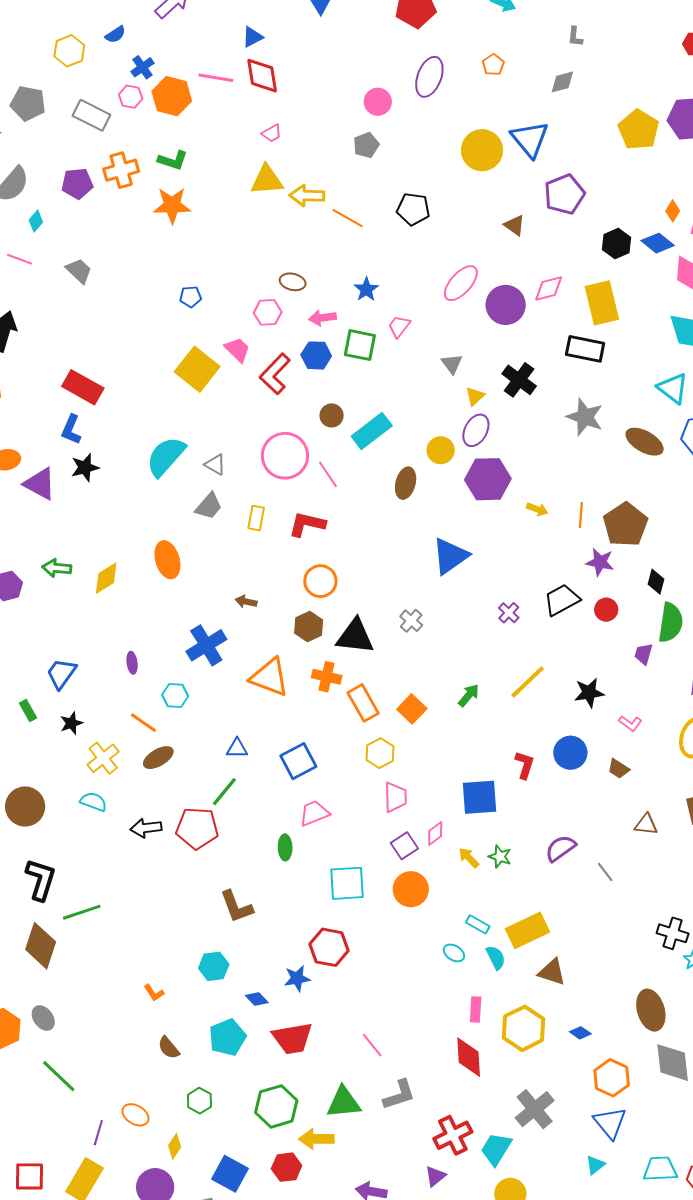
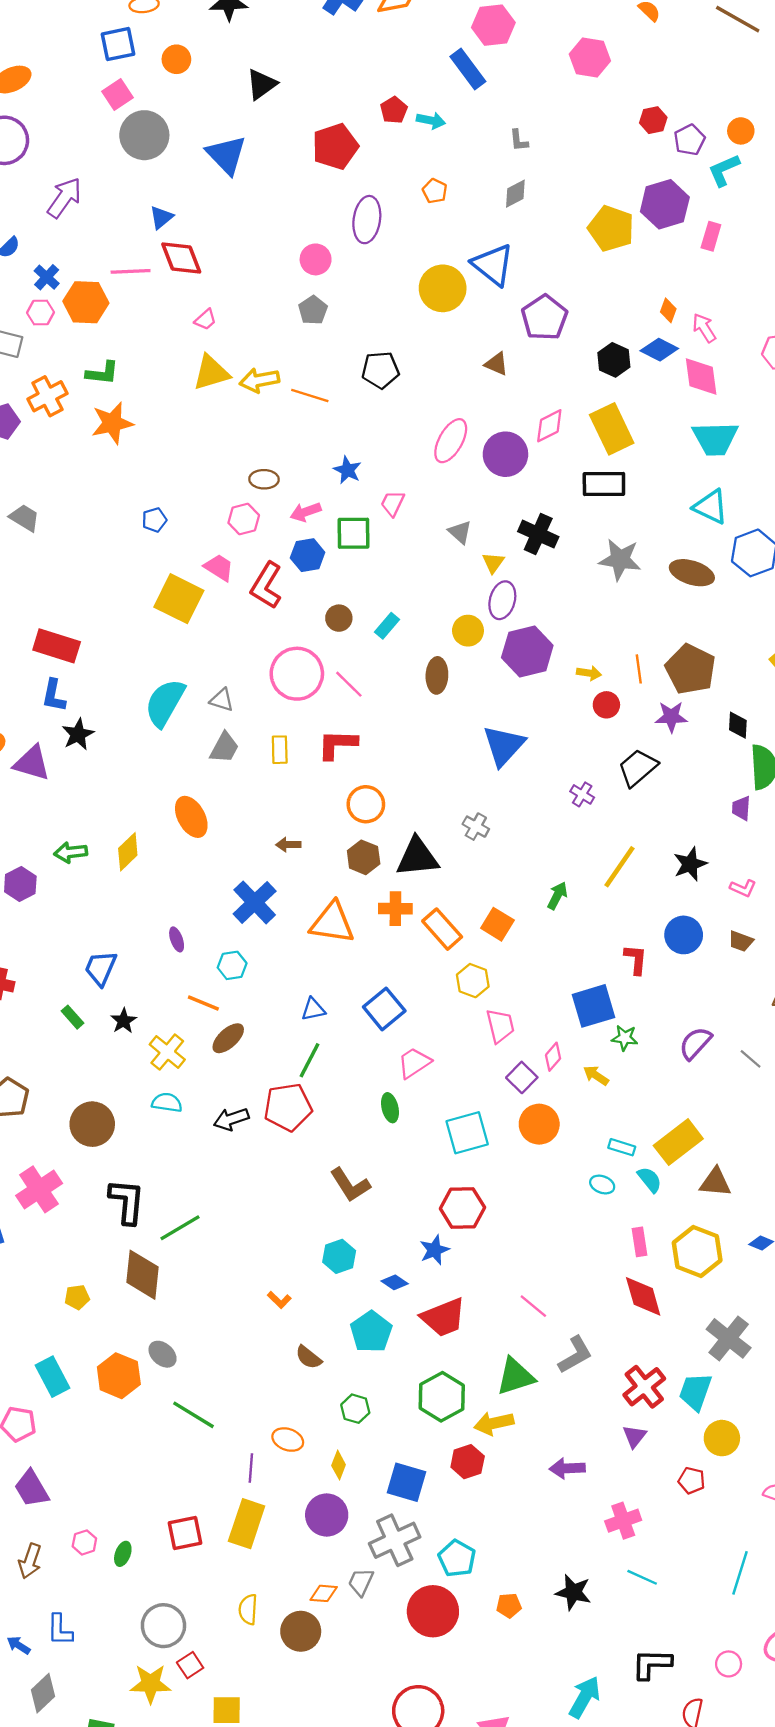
cyan rectangle: (372, 431) -> (387, 626), size x0.6
red circle: (606, 610) -> (606, 705), moved
green star: (500, 857) -> (625, 1038), moved

